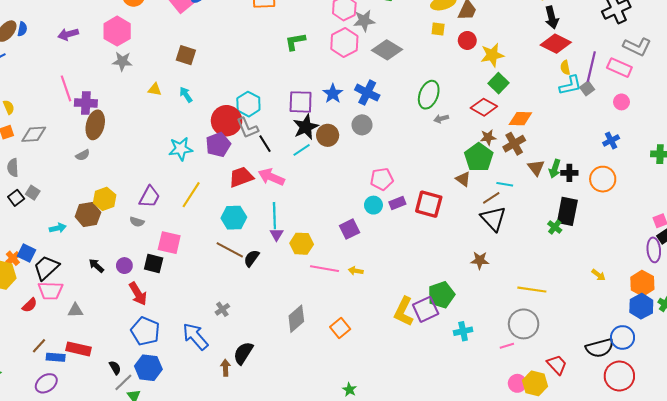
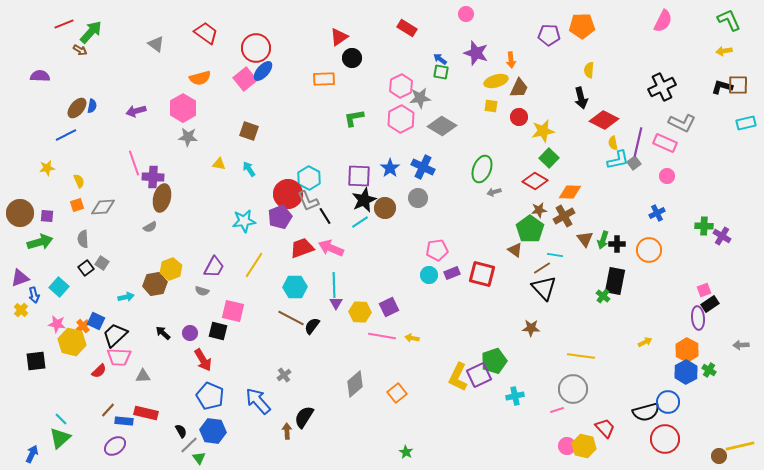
black arrow: (552, 18) -> (581, 98), moved
purple square: (349, 229) -> (389, 307), moved
yellow arrow: (599, 275) -> (645, 342), turned -64

